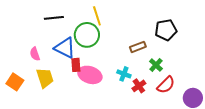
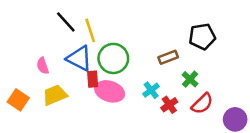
yellow line: (97, 16) -> (90, 30), moved
black line: (54, 18) -> (66, 22), turned 54
green circle: (87, 35) -> (113, 58), moved
cyan cross: (124, 74) -> (151, 90), turned 32
yellow trapezoid: (45, 78) -> (55, 95), turned -95

